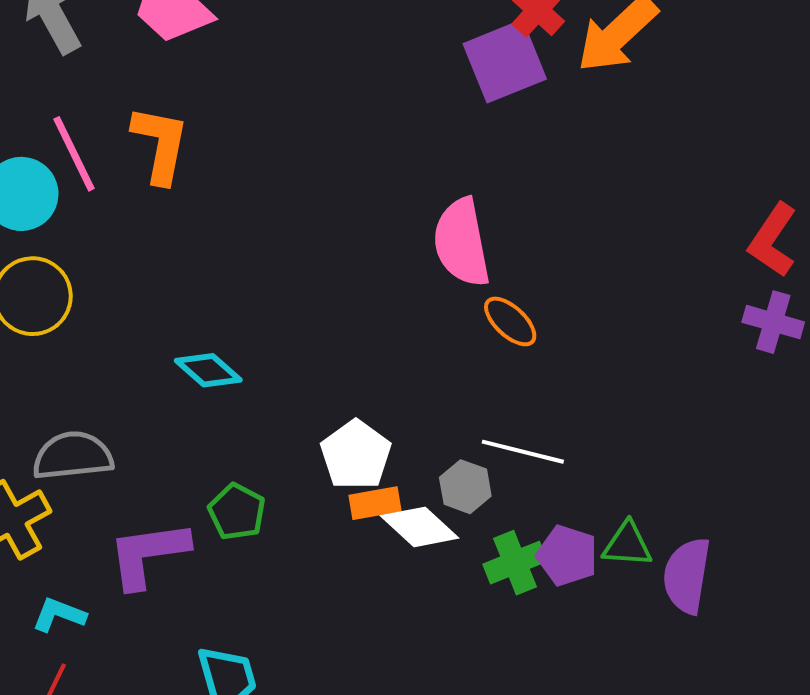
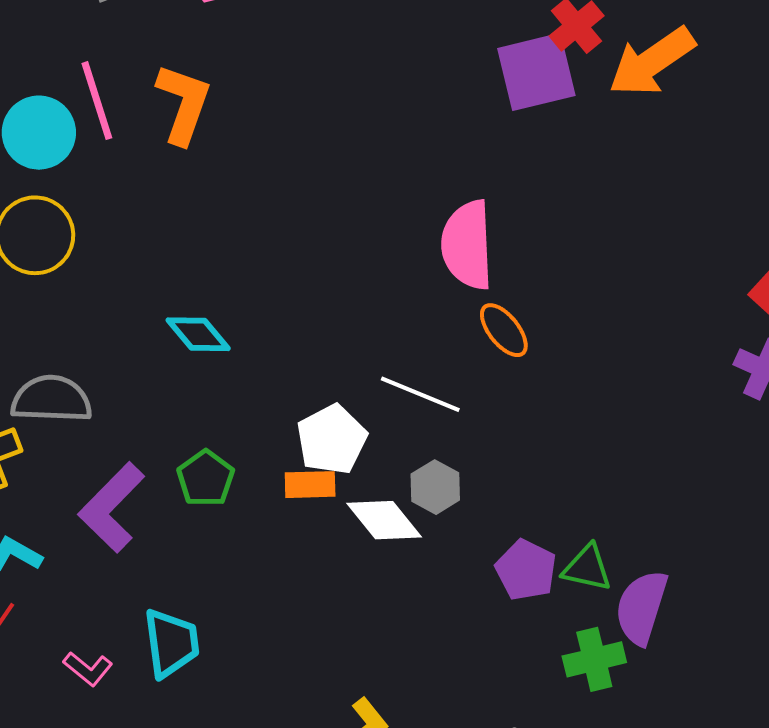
white line: (523, 452) -> (420, 394), moved
orange rectangle: (375, 503) -> (310, 485), moved
purple L-shape: (148, 554) -> (112, 507), turned -46
green cross: (515, 563) -> (594, 659), moved

